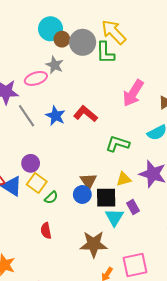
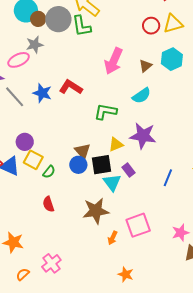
gray star: (55, 65) -> (35, 45), turned -30

